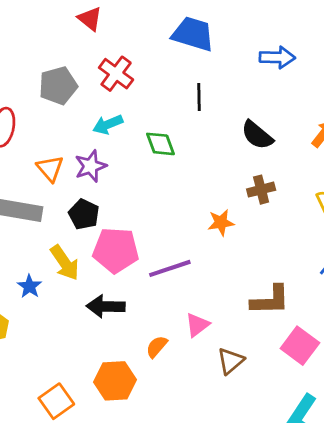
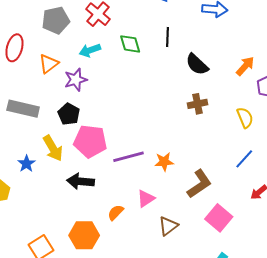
black line: (199, 97) -> (167, 37), moved
green diamond: (160, 144) -> (130, 44), moved
orange triangle: (50, 168) -> (49, 64), moved, turned 30
orange star: (221, 223) -> (164, 162), moved
brown L-shape: (270, 300) -> (199, 184), turned -36

